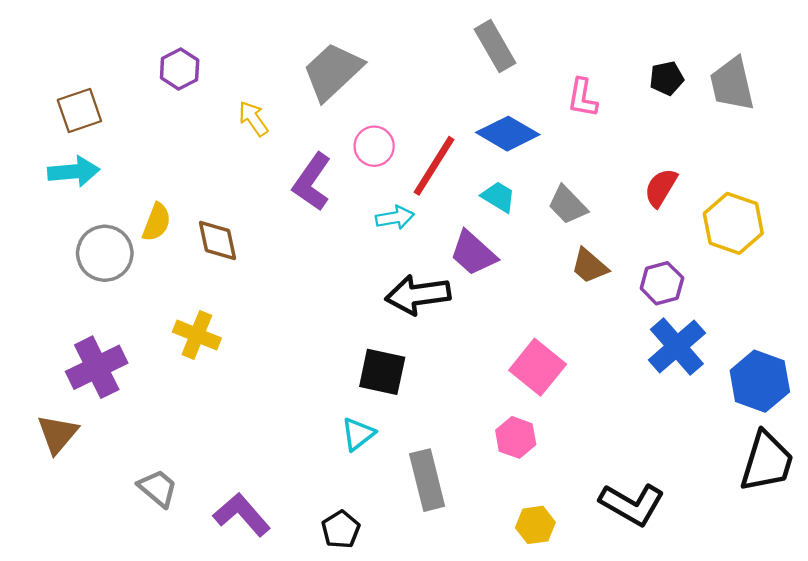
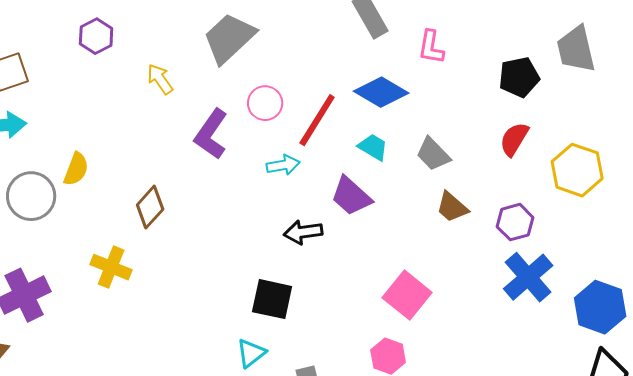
black pentagon: (667, 78) -> (519, 77), moved, size x1.4
pink L-shape: (583, 98) -> (431, 47), moved
brown diamond: (218, 241) -> (150, 207), moved, turned 54
black arrow: (418, 295) -> (303, 232), size x0.7

